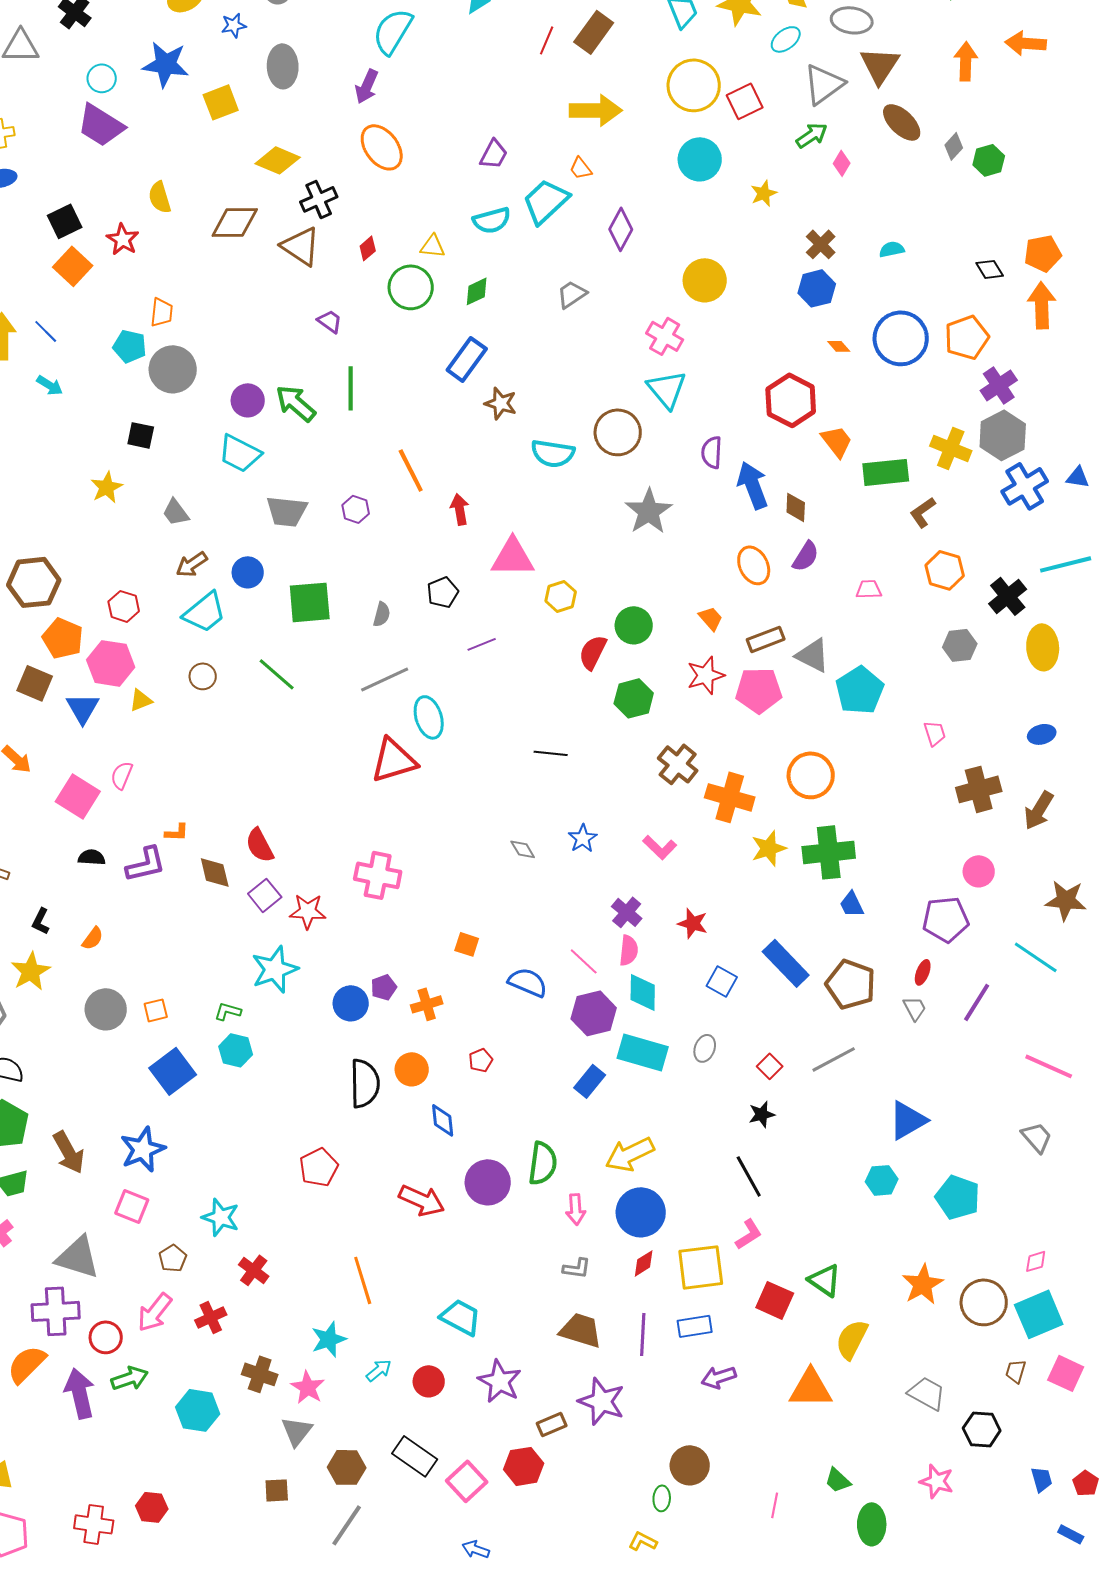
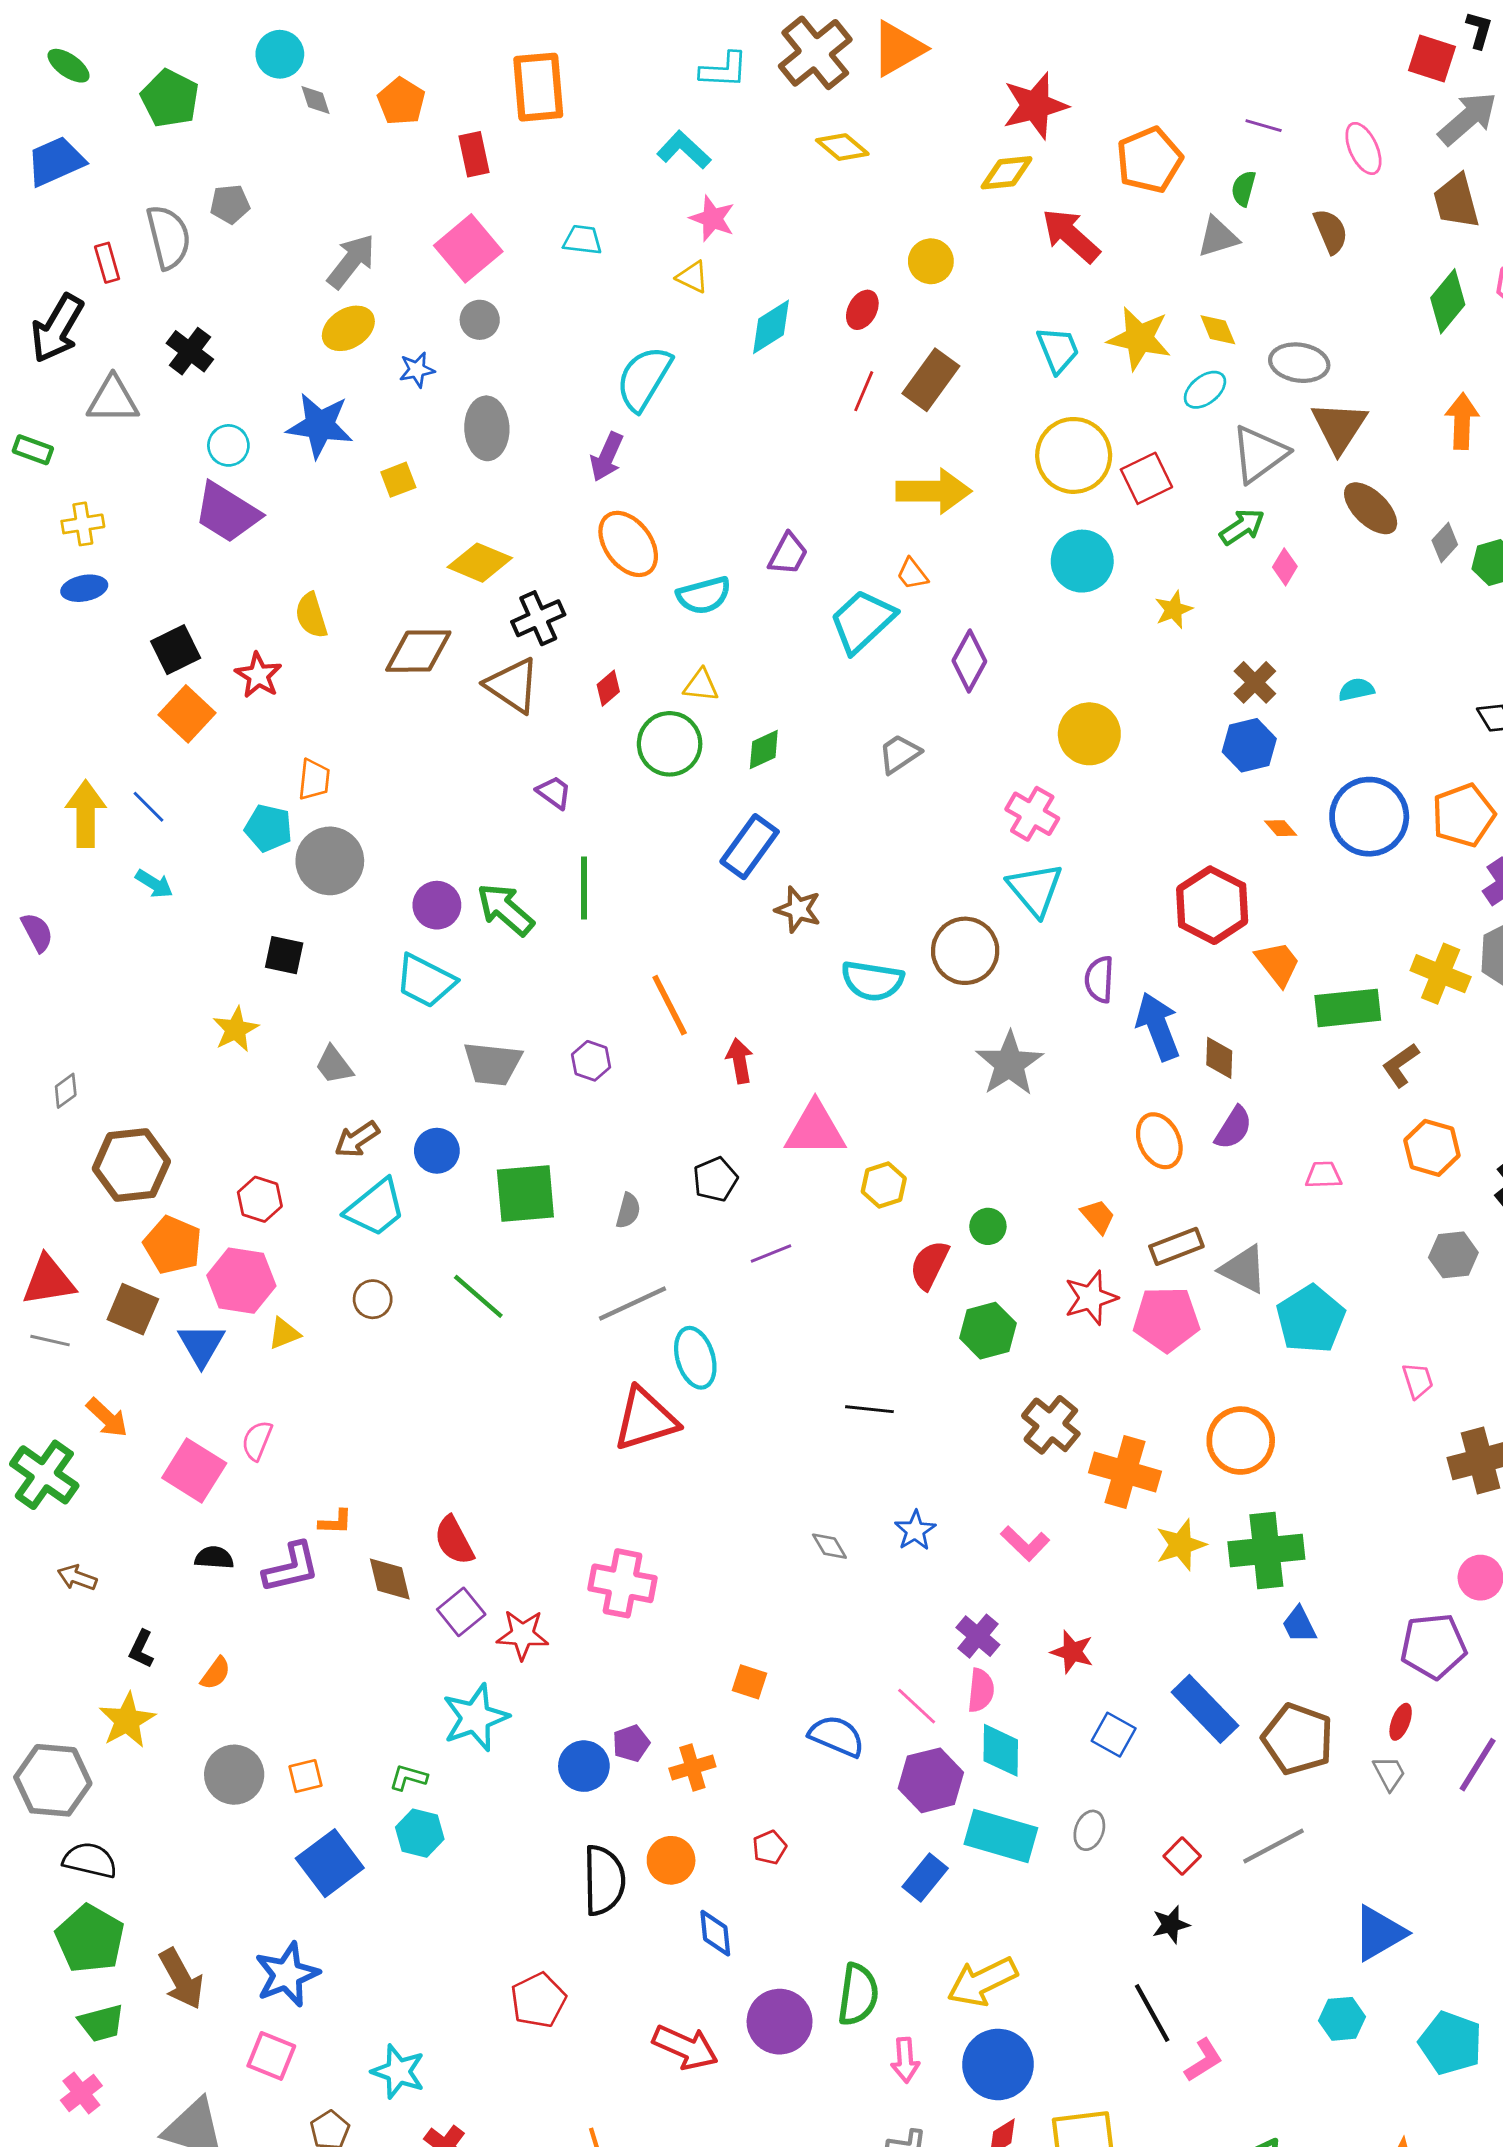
yellow square: (221, 102) -> (398, 480), size x0.7
cyan semicircle: (492, 220) -> (704, 595), moved
green circle: (634, 625) -> (988, 1226), size x0.7
pink L-shape: (749, 1234) -> (1204, 2060), moved

